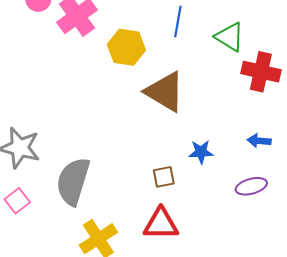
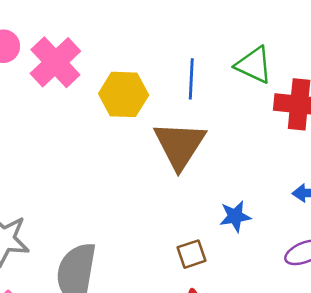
blue line: (178, 22) -> (191, 79), moved
brown triangle: (165, 92) -> (180, 145), turned 39

